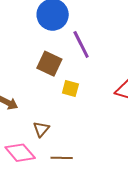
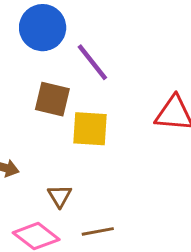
yellow square: (70, 88) -> (90, 129), size x1.5

